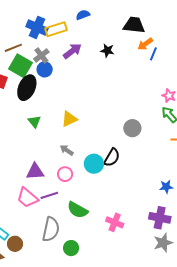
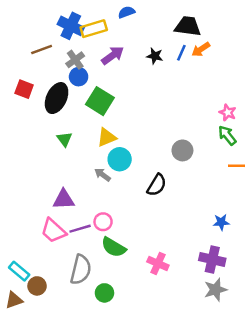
blue line: (153, 54) -> (181, 53), moved
green square: (21, 66) -> (100, 101), moved
cyan circle: (94, 164) -> (120, 159), moved
pink circle: (65, 174) -> (103, 222), moved

